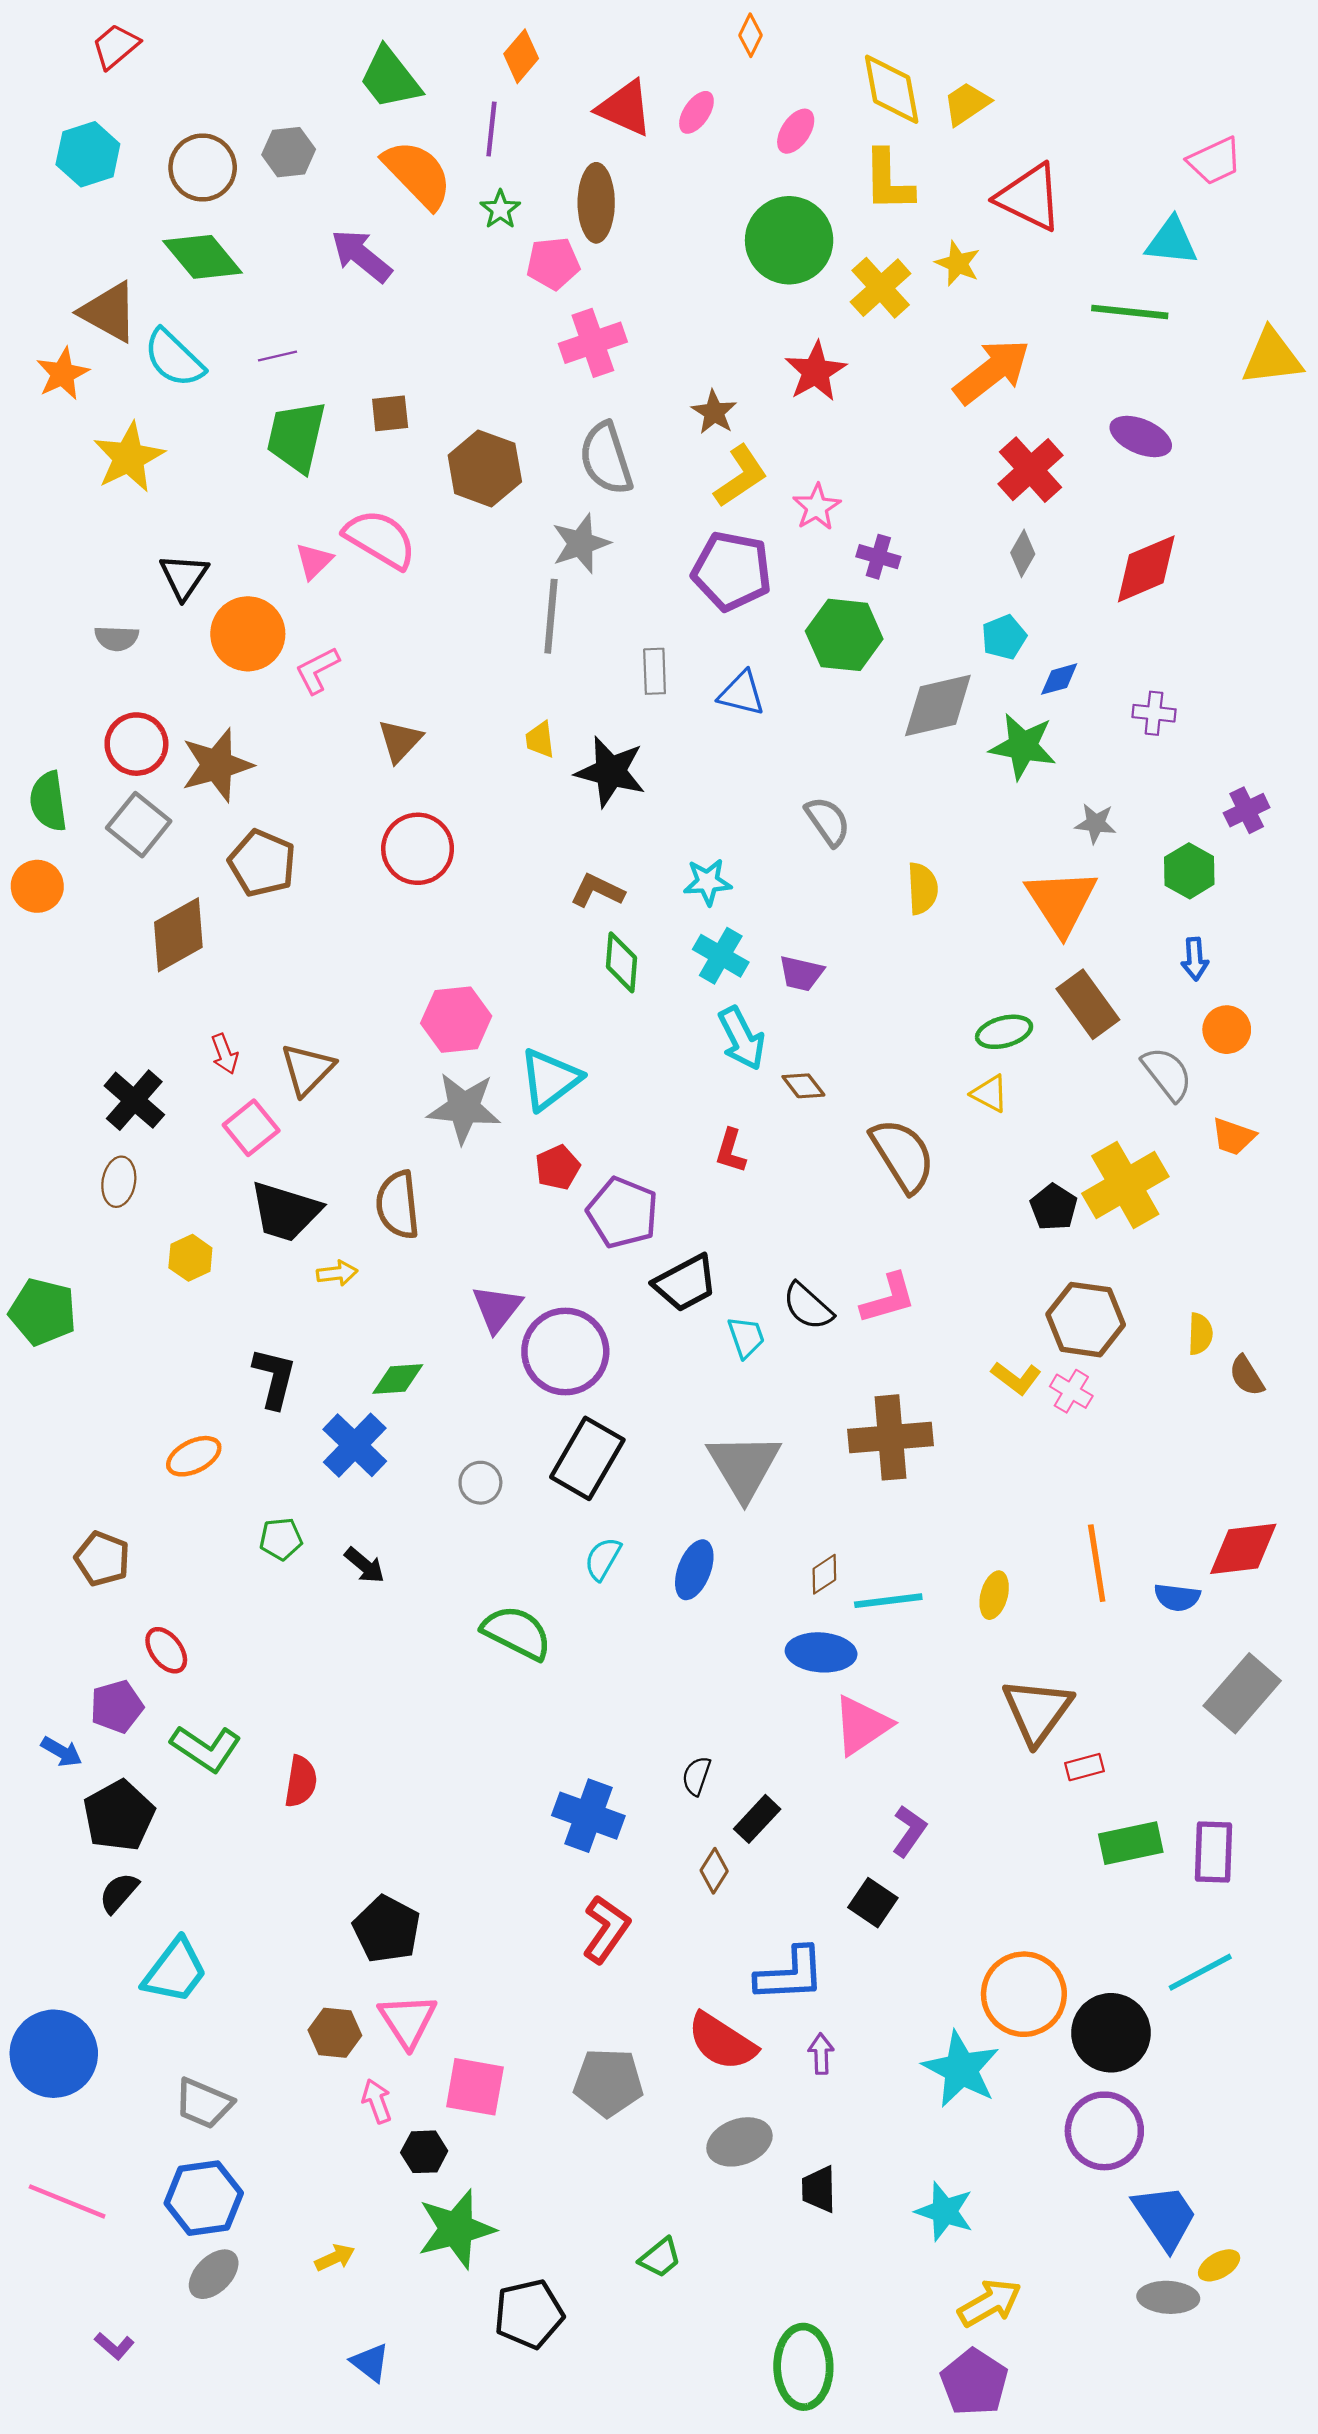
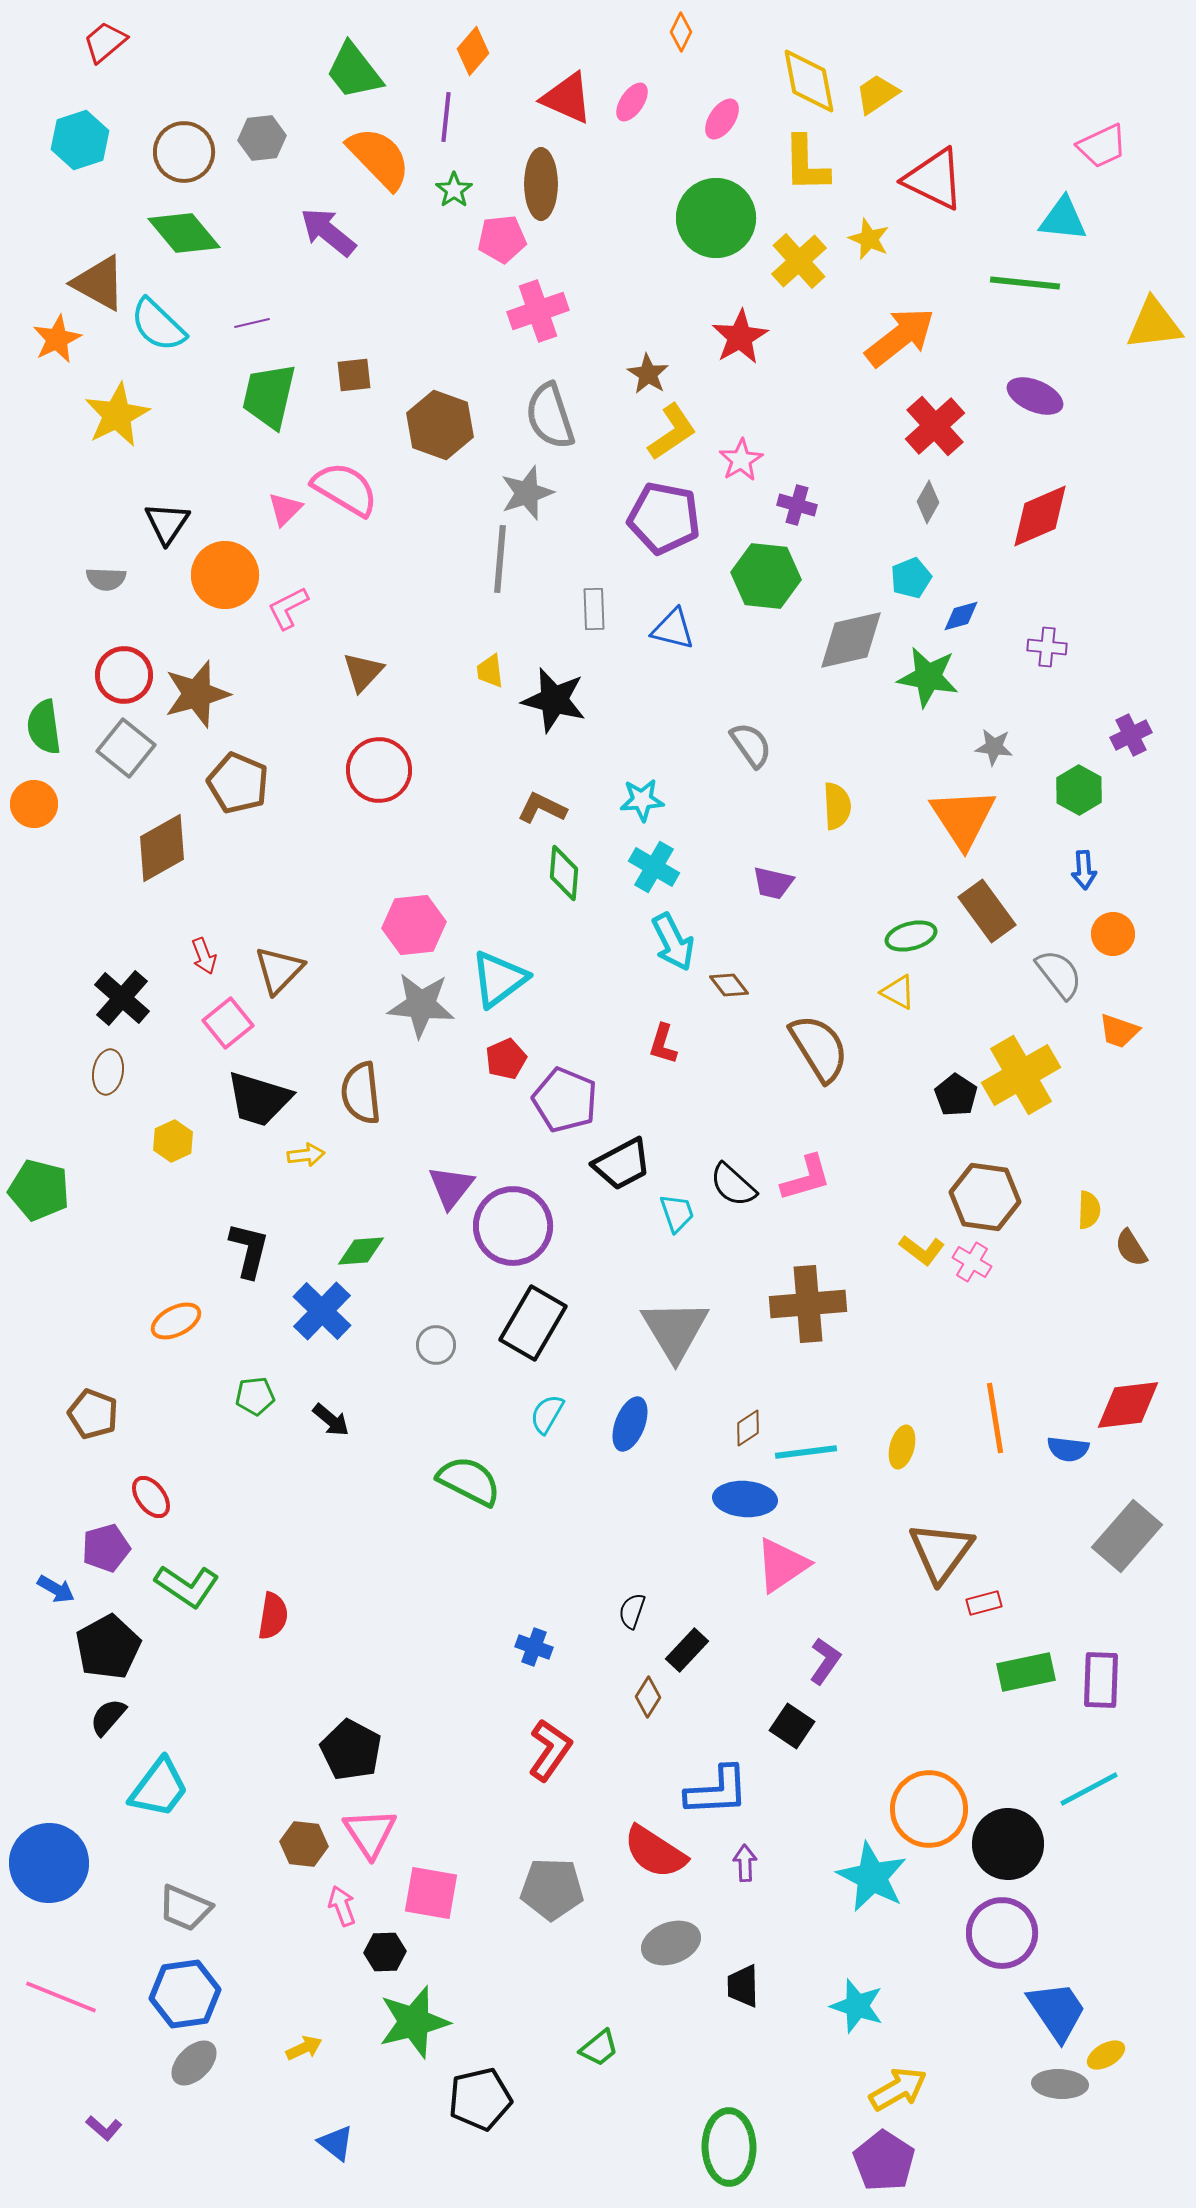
purple trapezoid: (801, 973) -> (773, 883), moved
blue cross: (588, 1816) -> (534, 1647), size x0.6

